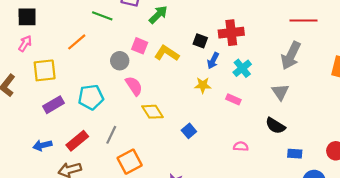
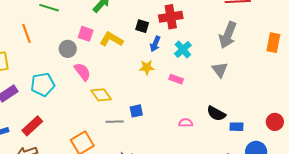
orange line: (77, 42) -> (27, 33), turned -66
black semicircle: (275, 126) -> (216, 114), moved
blue square: (189, 131) -> (136, 111), turned 32
gray line: (111, 135) -> (115, 122), moved, turned 66

